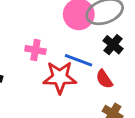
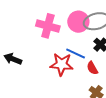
pink cross: (35, 50) -> (48, 26), moved, size x1.6

